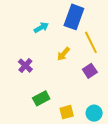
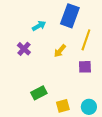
yellow line: (91, 42) -> (86, 40), turned 45
purple cross: (25, 66) -> (24, 49), moved
purple square: (90, 71) -> (85, 67), turned 32

